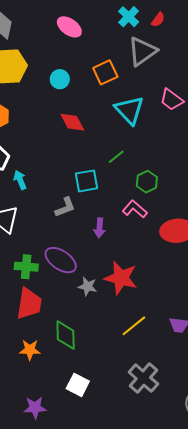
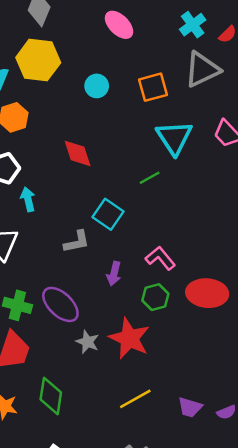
red diamond: (72, 122) -> (78, 153), moved
green line: (116, 157) -> (150, 178), moved
cyan square: (87, 181) -> (108, 214), turned 35
green hexagon: (147, 182) -> (155, 297), moved

